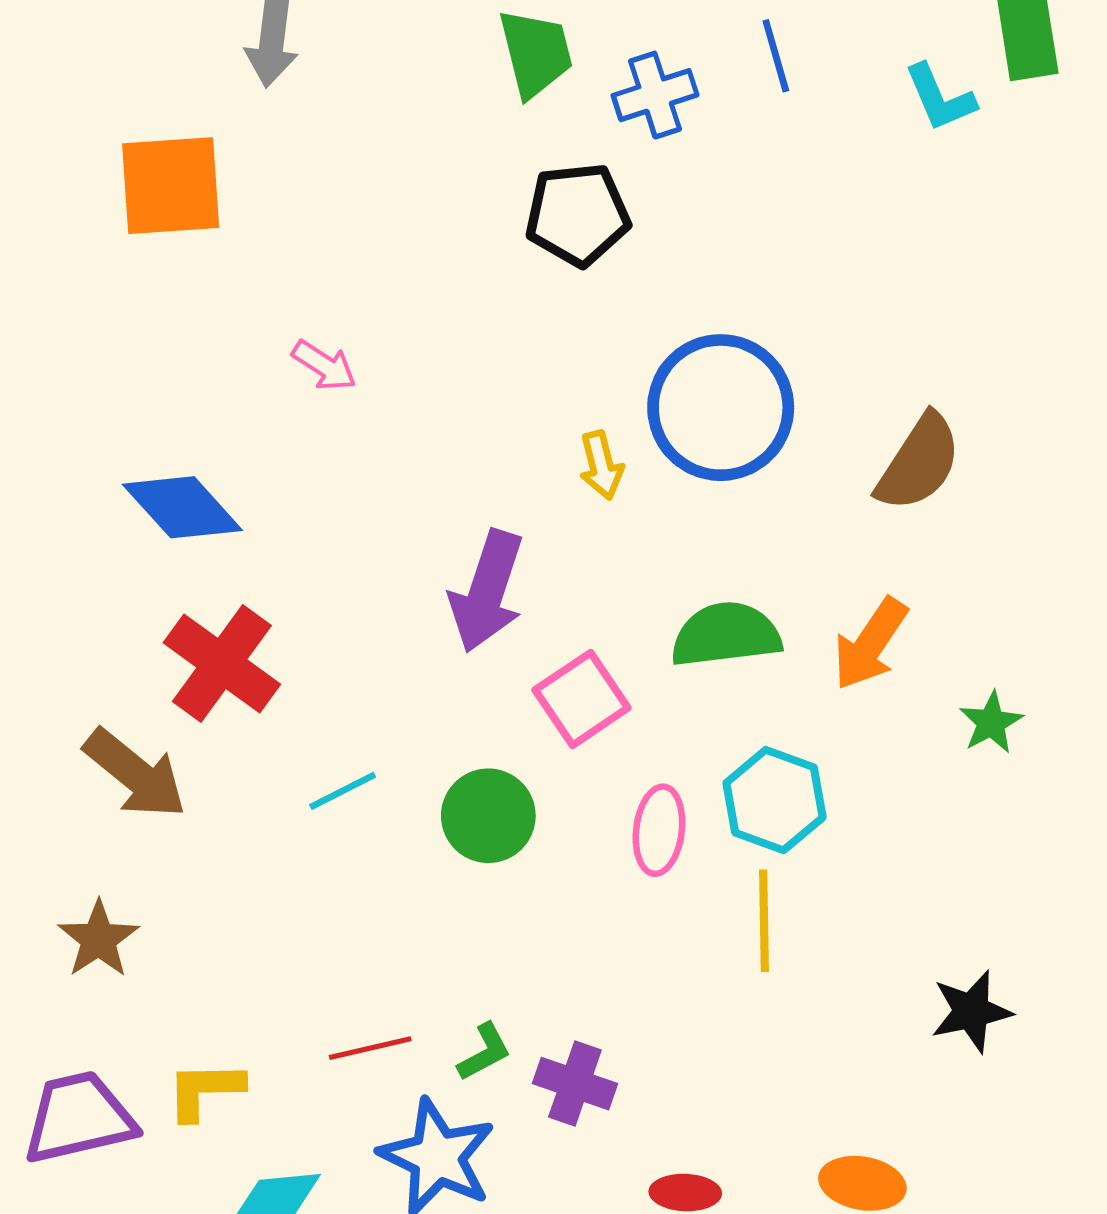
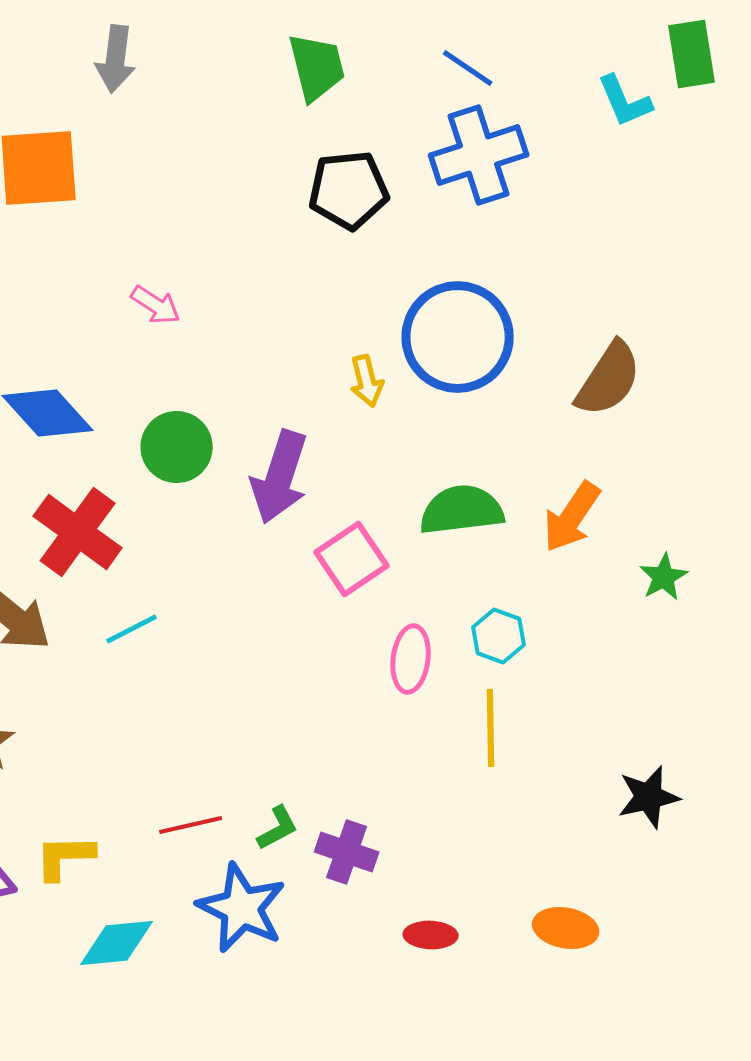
blue line: (776, 56) -> (468, 68), moved, turned -40
blue cross: (655, 95) -> (479, 155), moved, size x1.5
cyan line: (343, 791) -> (132, 629), moved
cyan hexagon: (774, 800) -> (499, 636), size x0.7
green circle: (488, 816) -> (177, 447), moved

